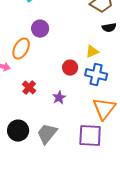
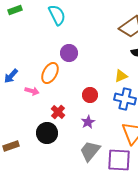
red circle: (70, 68) -> (90, 95), moved
black circle: (18, 131) -> (47, 133), moved
gray trapezoid: (47, 134) -> (90, 151), moved

